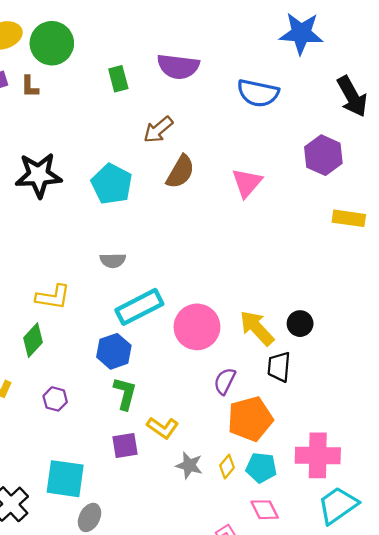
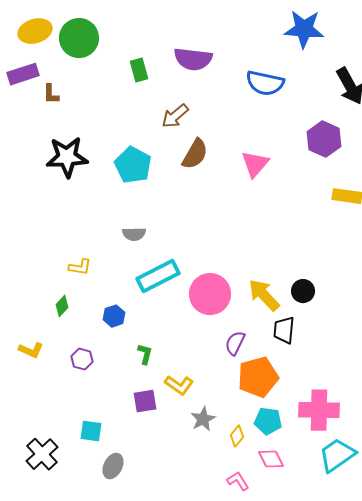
brown L-shape: (30, 86) -> (51, 94), moved
yellow L-shape: (53, 297) -> (80, 267), size x0.7
green diamond: (33, 340) -> (62, 306), size x0.7
blue hexagon: (114, 351) -> (114, 316), moved, size x0.7
green L-shape: (125, 393) -> (145, 354), size x0.7
gray star: (189, 465) -> (203, 419), turned 30
yellow diamond: (227, 467) -> (237, 436), moved
cyan square: (65, 479) -> (91, 431), size x0.6

